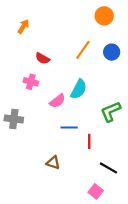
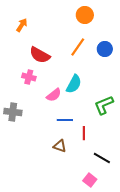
orange circle: (104, 16) -> (85, 15), moved
red semicircle: (43, 58) -> (40, 55), size x1.5
brown triangle: (53, 163) -> (60, 146), moved

